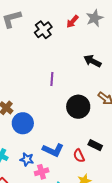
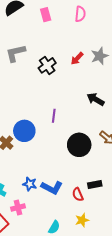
blue circle: (23, 123) -> (24, 131), moved
black rectangle: (95, 145) -> (95, 184), turned -40
blue star: (27, 159) -> (30, 184), moved
pink cross: (42, 172) -> (18, 208), moved

